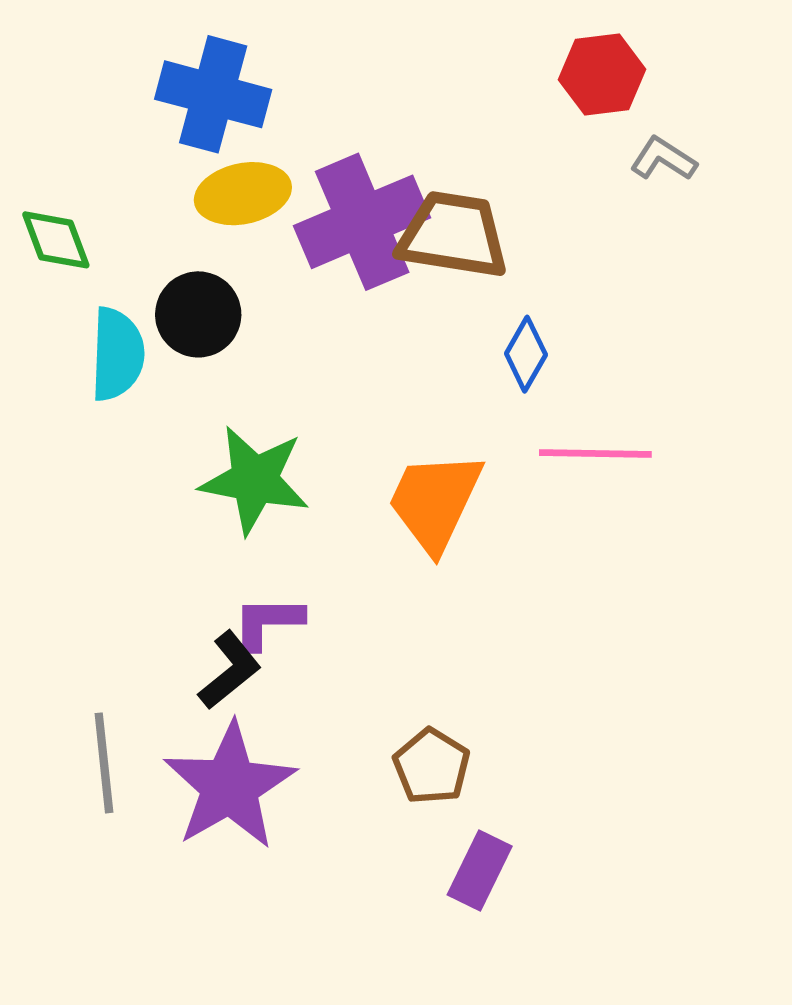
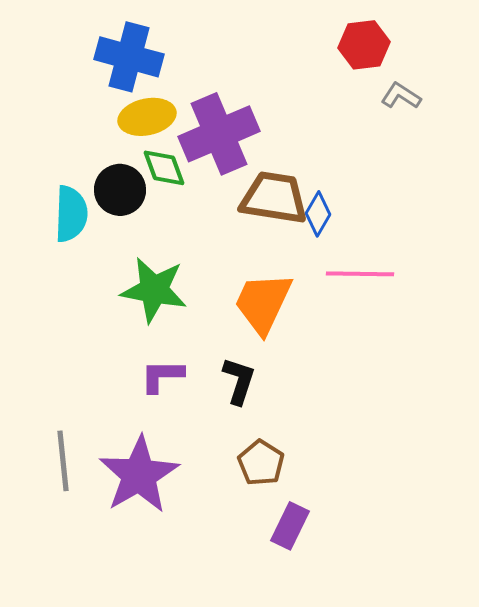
brown trapezoid: (453, 235) -> (274, 198), moved
green diamond: (56, 240) -> (164, 168), moved
black L-shape: (230, 670) -> (239, 381), moved, turned -33

